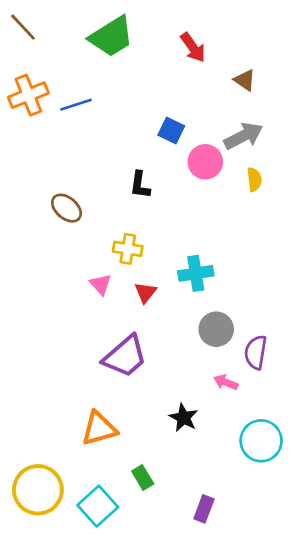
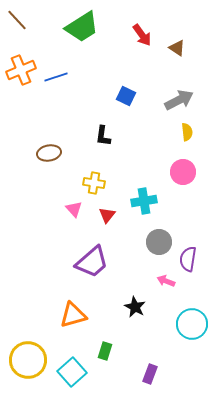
brown triangle: (245, 80) -> (177, 48), moved
pink circle: (205, 162) -> (183, 172), moved
brown ellipse: (66, 208) -> (49, 153), turned -50
green rectangle: (143, 478) -> (105, 351), turned 48

